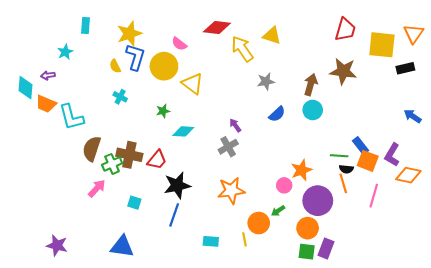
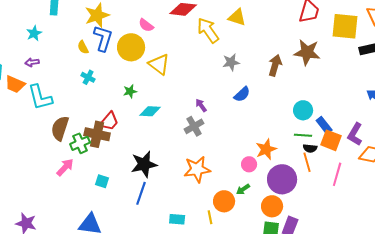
purple arrow: (48, 75) -> (32, 62), moved
cyan circle: (313, 110) -> (303, 110), moved
red trapezoid: (157, 160) -> (109, 121), moved

